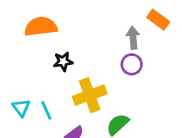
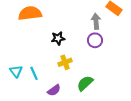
black star: (63, 62) -> (58, 38), moved
yellow cross: (90, 95) -> (65, 62), size x0.6

